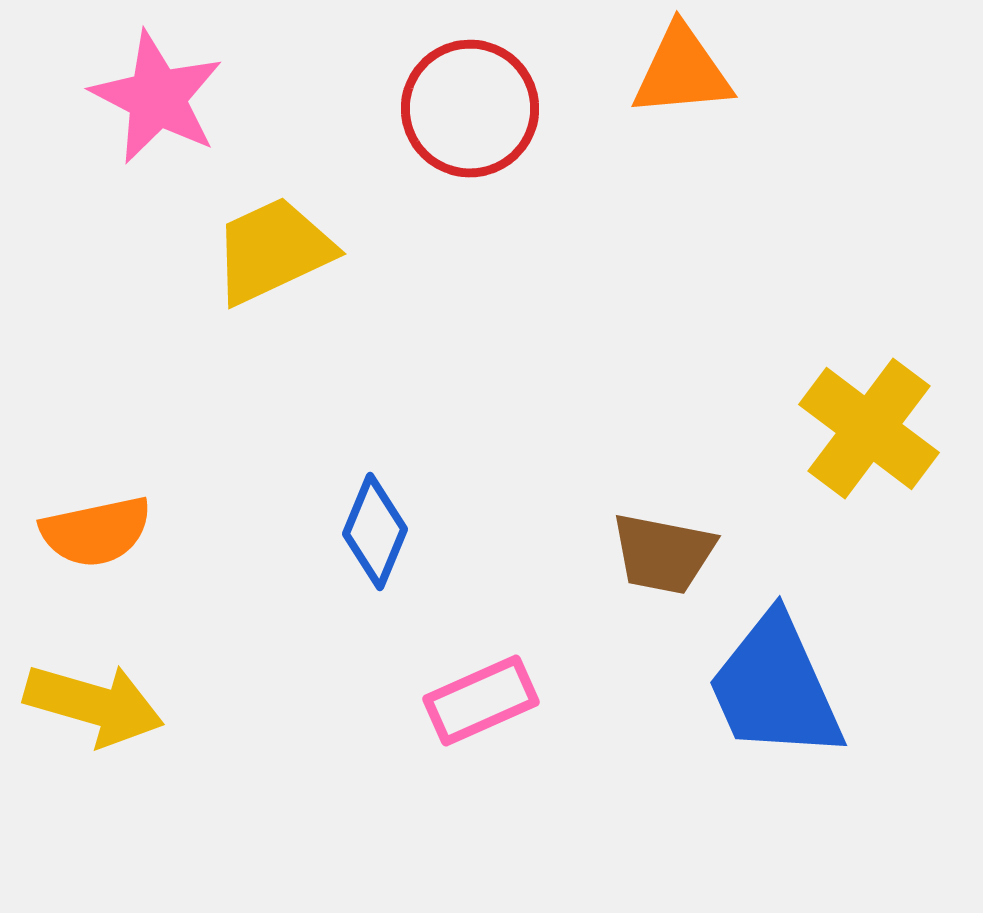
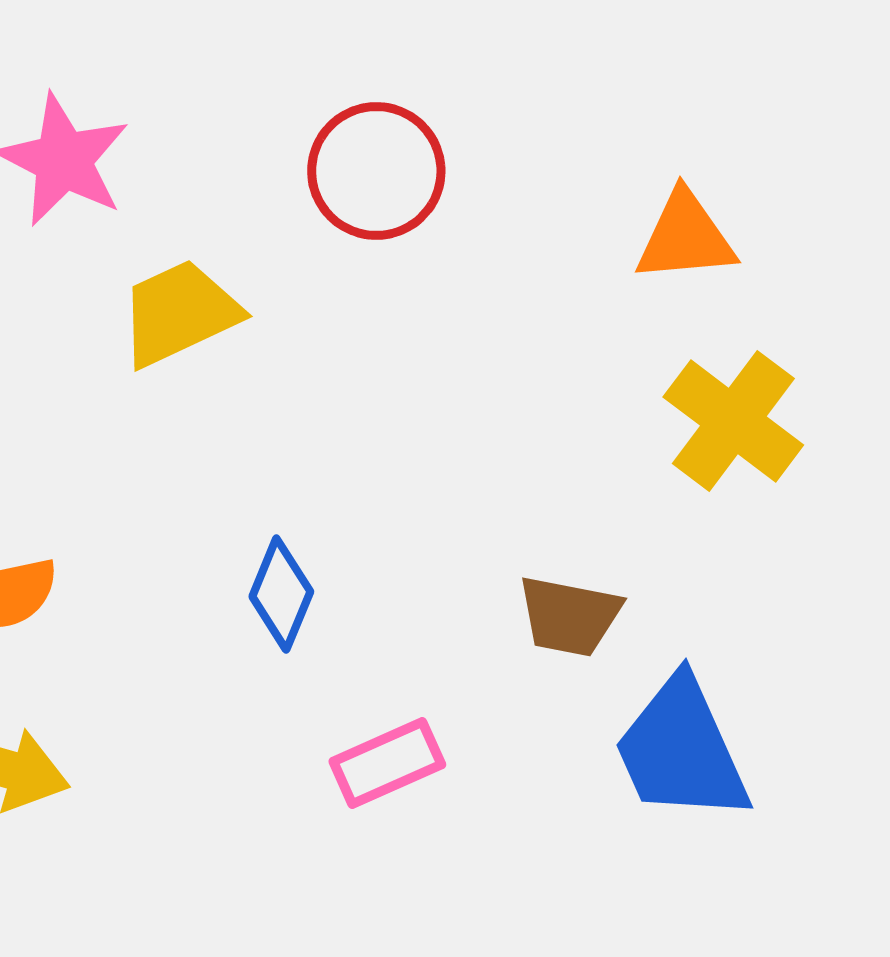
orange triangle: (682, 72) -> (685, 237), moved
yellow cross: (869, 429) -> (733, 421), moved

